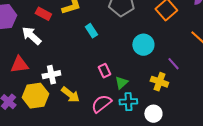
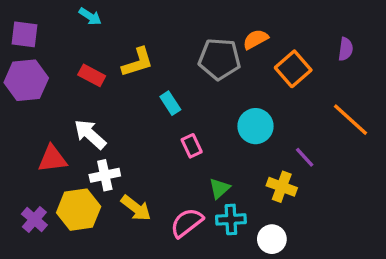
white arrow: (31, 36) -> (90, 134), moved
pink rectangle: (104, 71) -> (192, 146), moved

